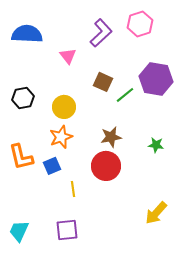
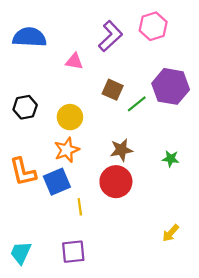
pink triangle: (68, 56) -> (74, 61), turned -42
blue square: (52, 166) -> (57, 182), size x1.4
yellow arrow: (156, 213) -> (171, 233), size x0.7

